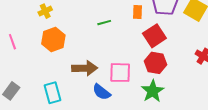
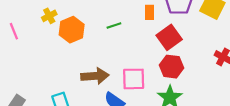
orange hexagon: (53, 40) -> (72, 30), moved
pink line: (12, 42) -> (14, 31), moved

